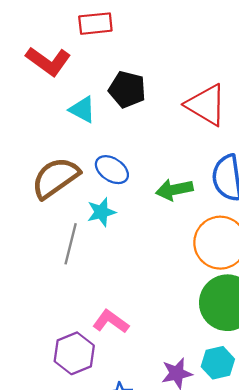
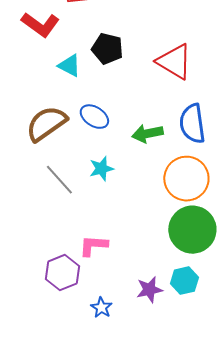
cyan star: (101, 212) -> (101, 169), moved
gray line: (71, 244) -> (59, 180), turned -56
pink L-shape: (111, 322) -> (93, 246), turned -32

